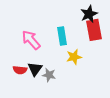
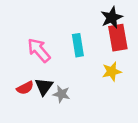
yellow star: (74, 57) -> (112, 72), moved
red semicircle: (20, 70) -> (25, 88), turned -32

